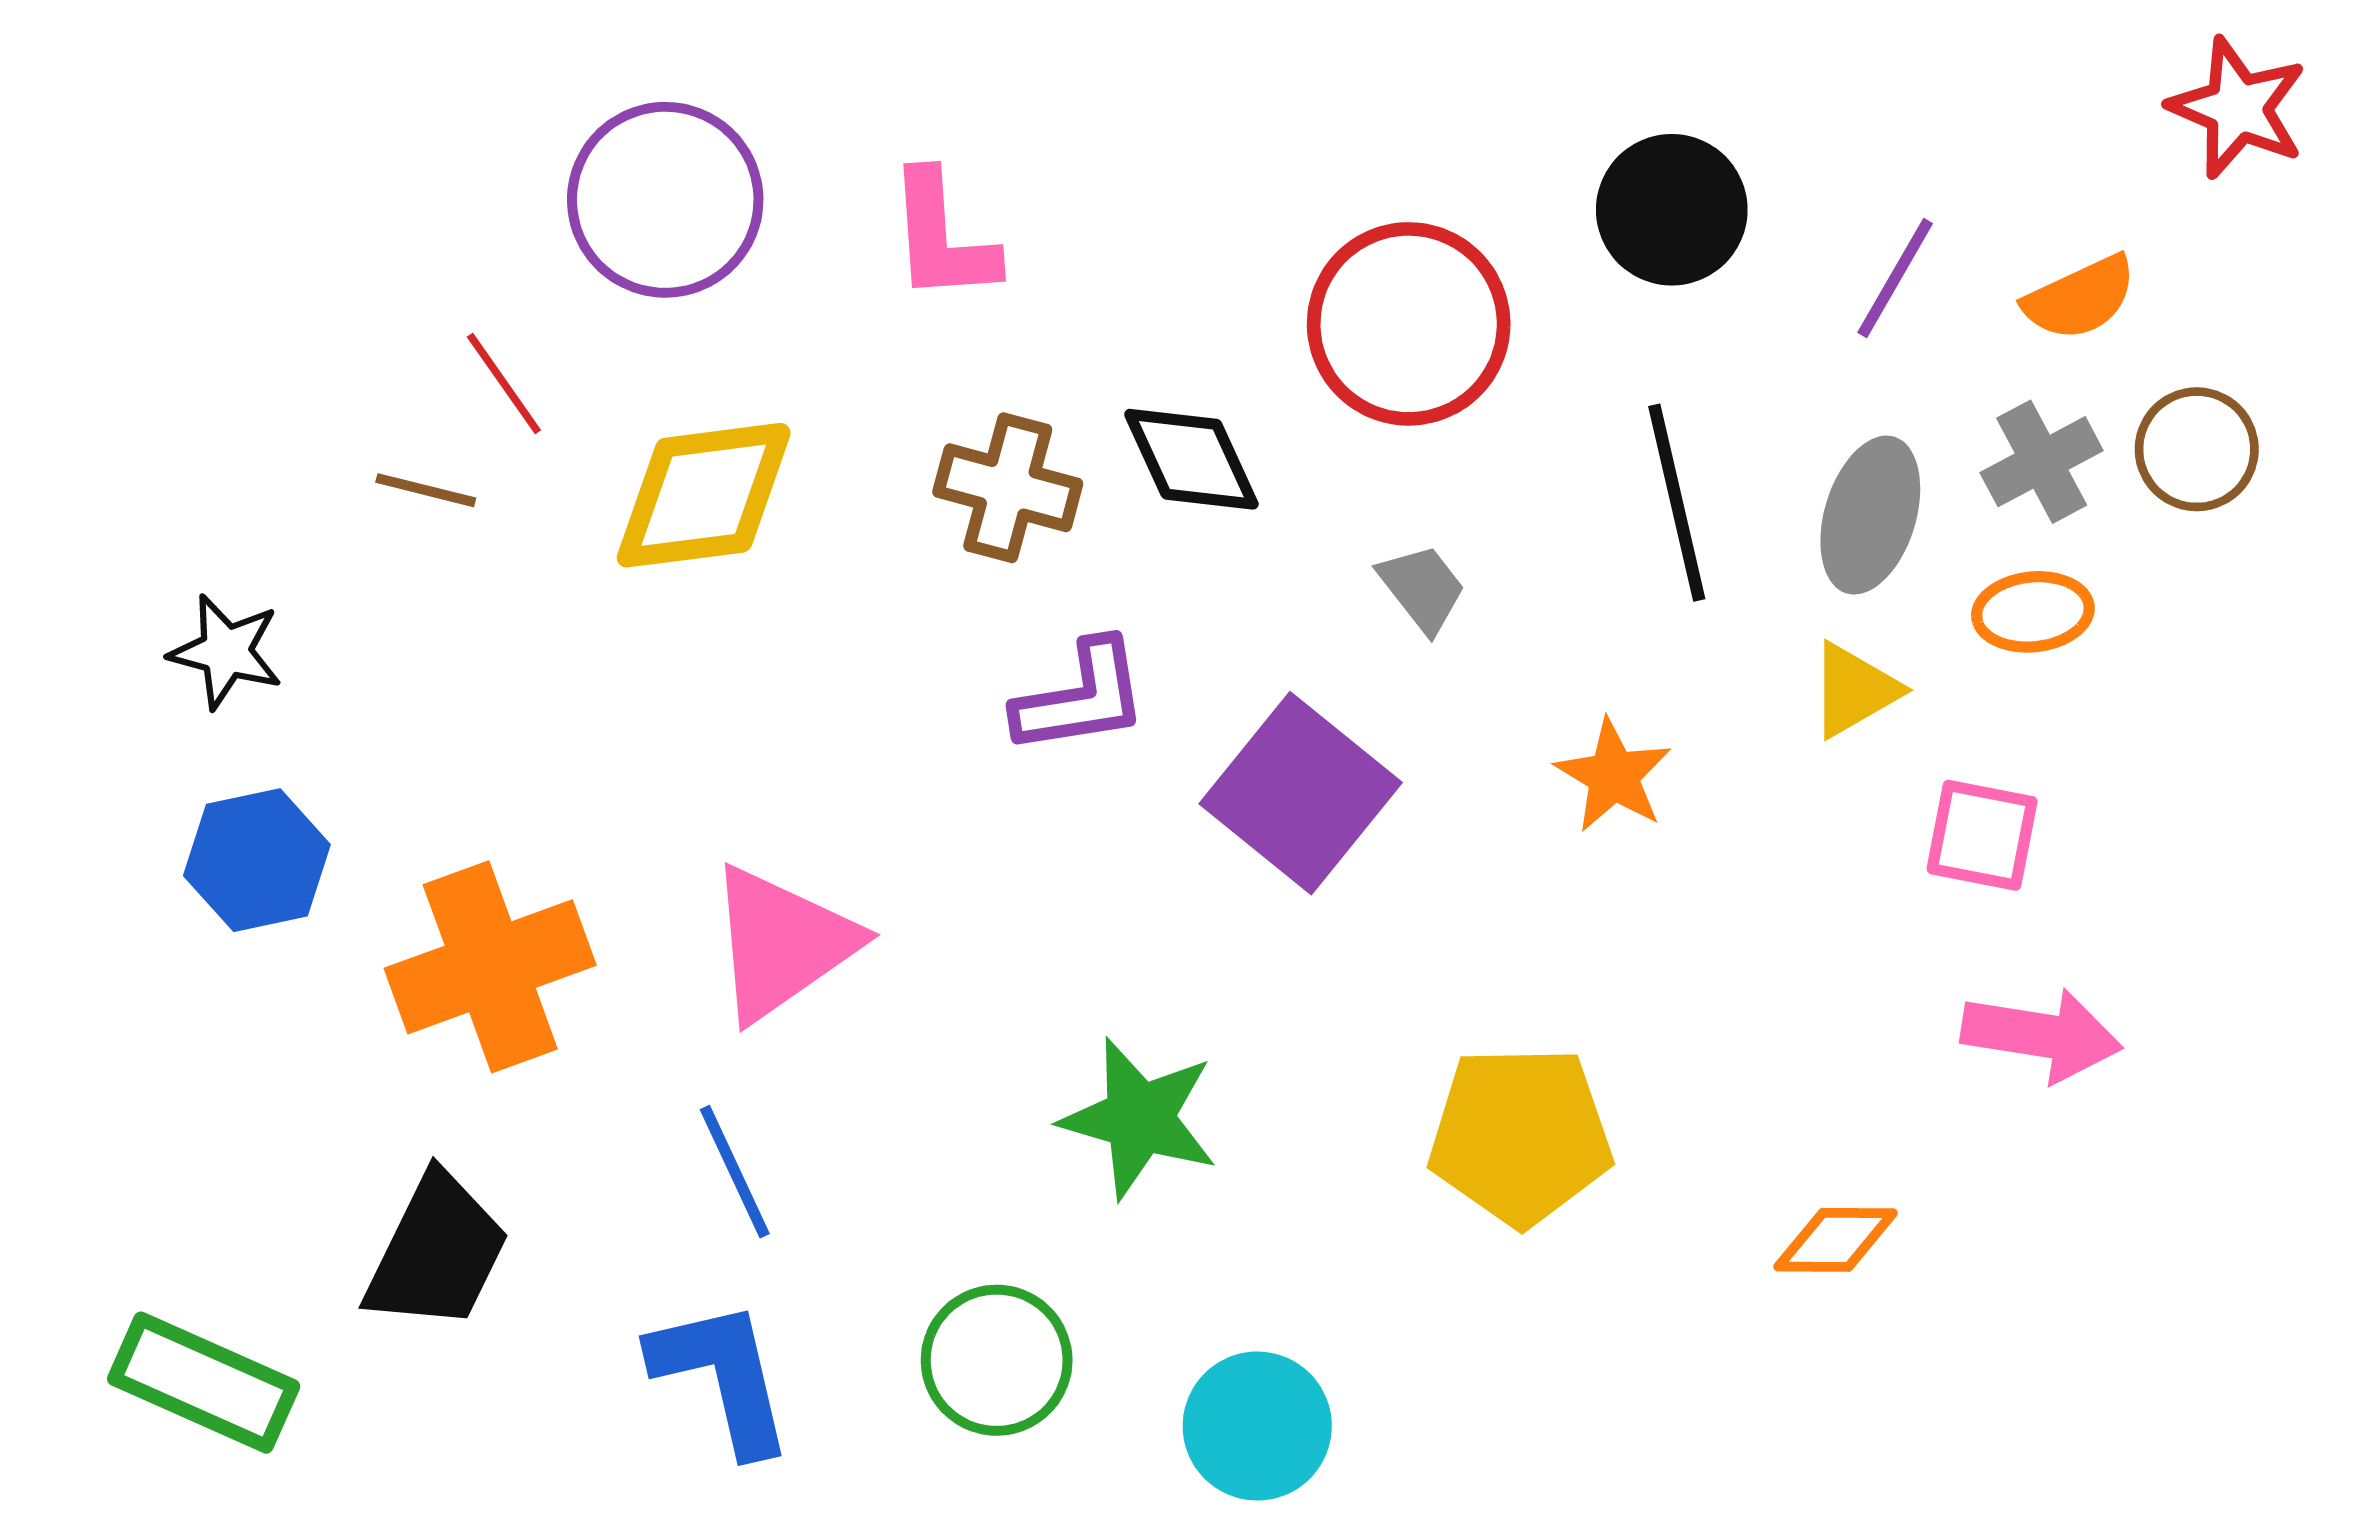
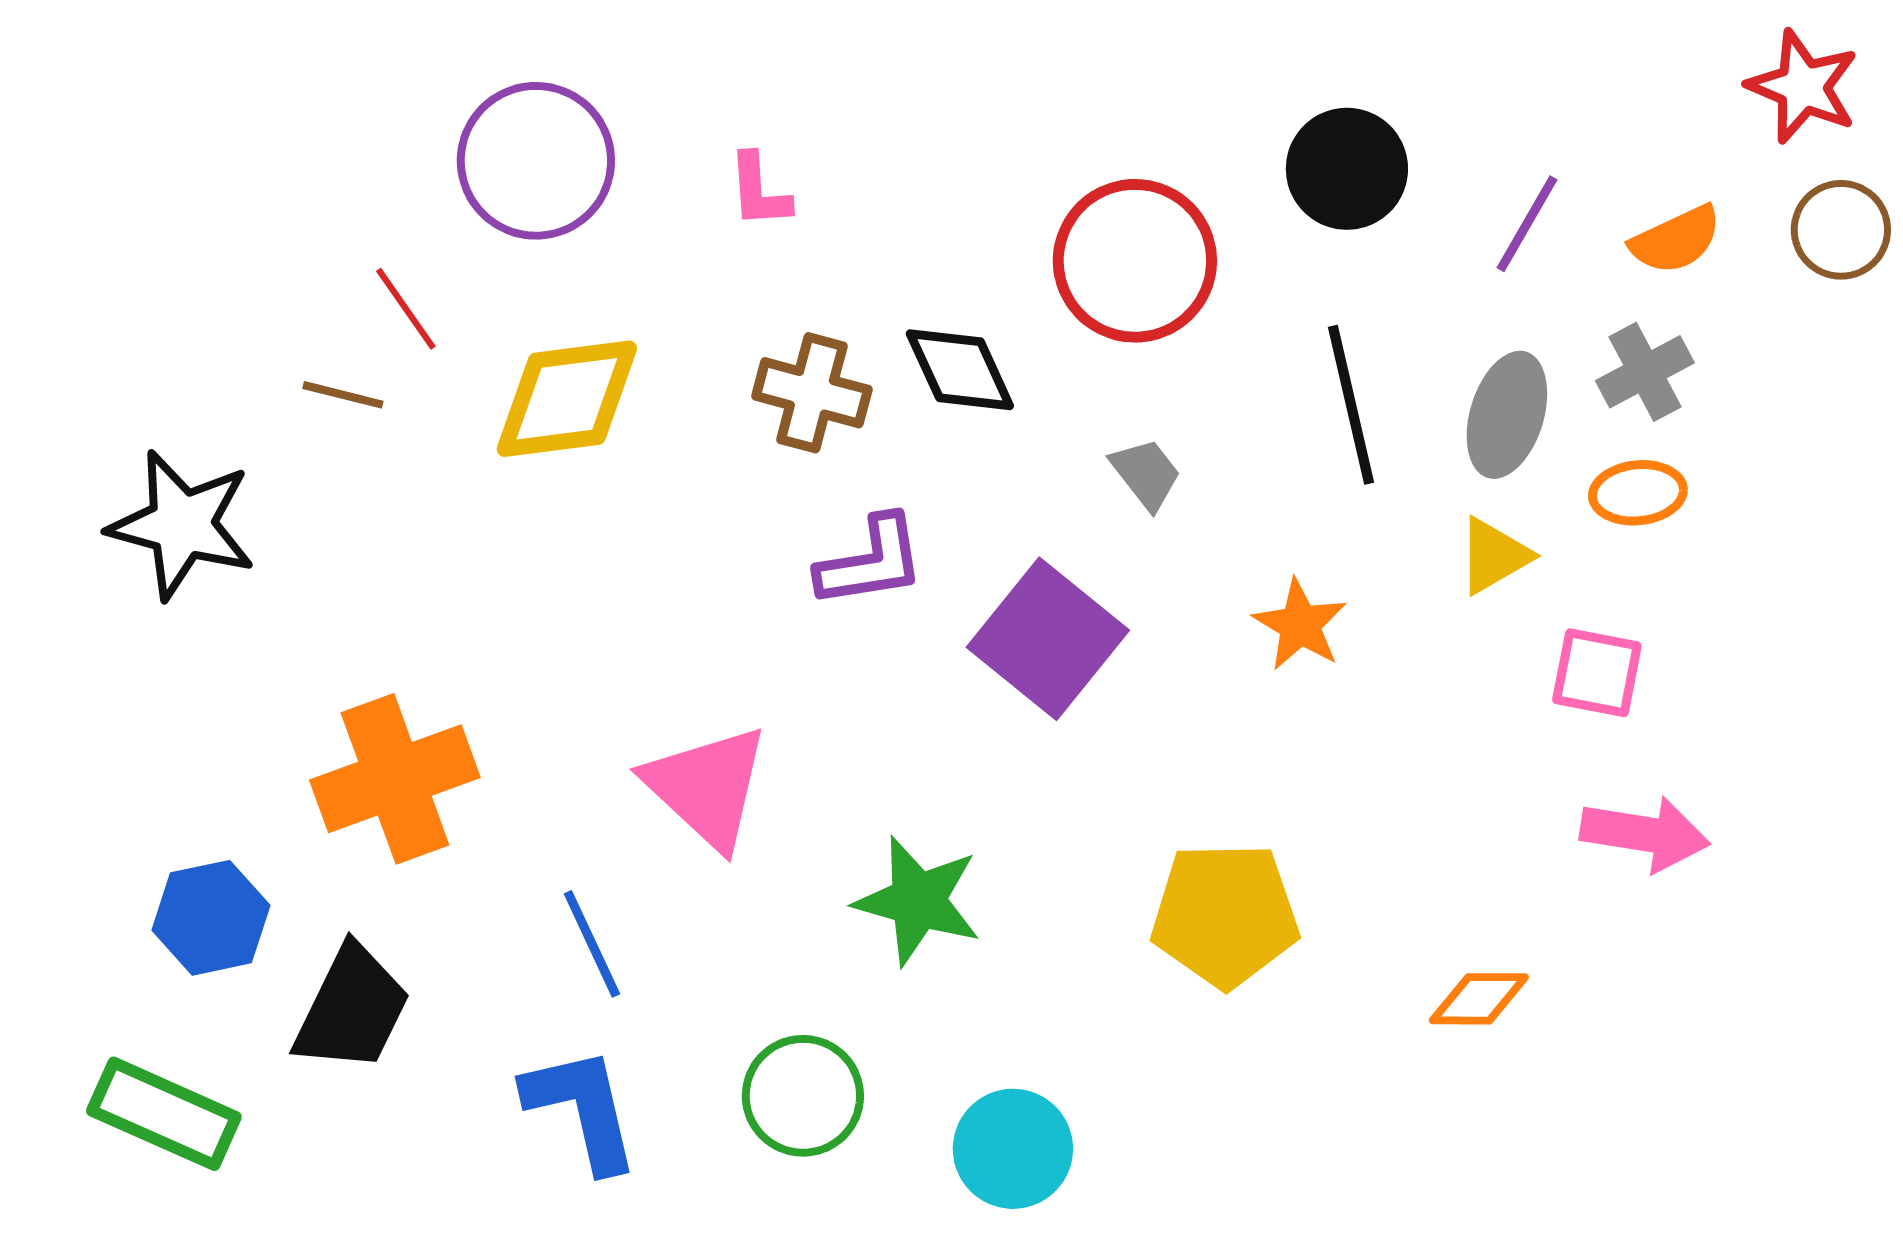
pink L-shape: (942, 237) -> (759, 191), size x0.7
brown circle: (2197, 449) -> (1841, 230), moved
black star: (226, 652) -> (182, 525), size x1.6
blue hexagon: (257, 860) -> (211, 918), moved
pink triangle: (782, 943) -> (707, 787), moved, turned -42

